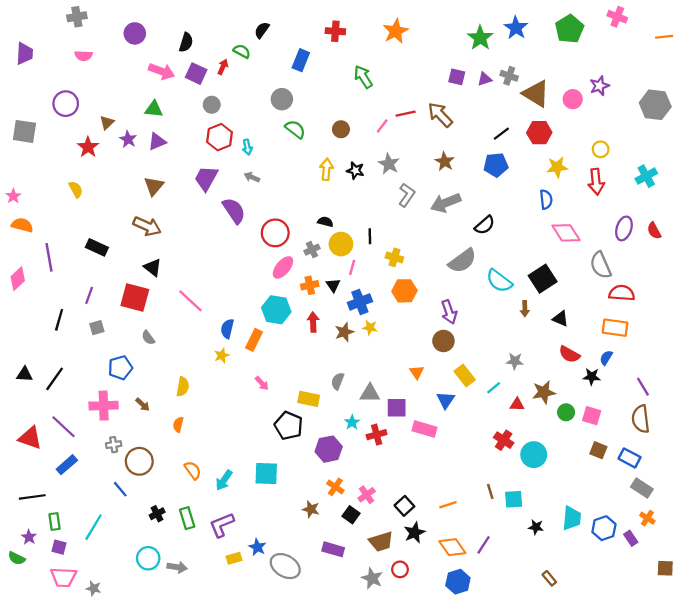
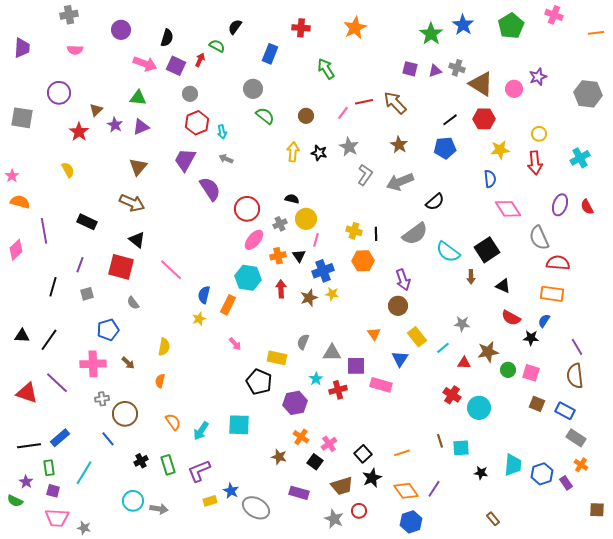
black line: (370, 236) -> (376, 234), moved
blue rectangle: (67, 465) -> (60, 438), moved

